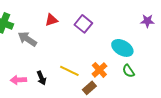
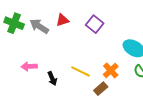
gray arrow: (27, 39) -> (39, 26), moved
pink arrow: (18, 80) -> (29, 66), moved

